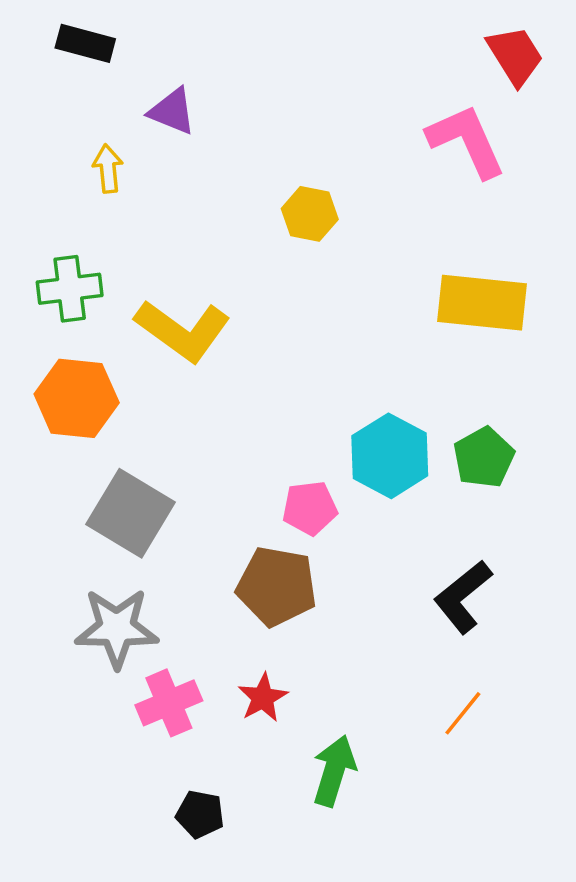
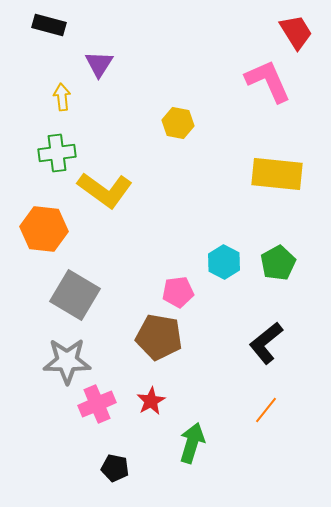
purple triangle: (172, 111) -> (99, 64), turned 40
green cross: (70, 289) -> (57, 153), moved
cyan hexagon: (390, 456) -> (224, 262), size x0.7

